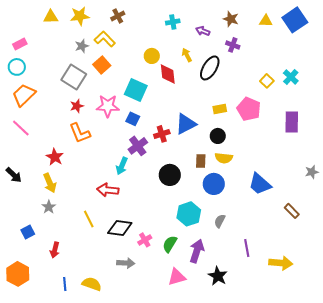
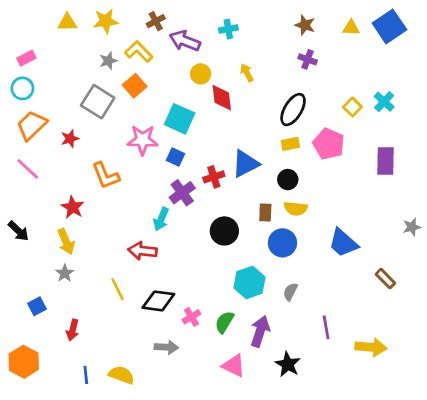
purple arrow: (203, 31) -> (185, 41), moved, size x1.6
black ellipse: (210, 68) -> (293, 110), moved
red star: (77, 106) -> (70, 139), moved
pink triangle: (177, 277) -> (234, 366), turned 42

